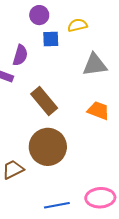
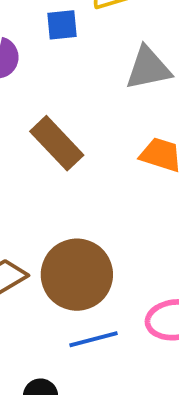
brown circle: (48, 147) -> (77, 275), moved

